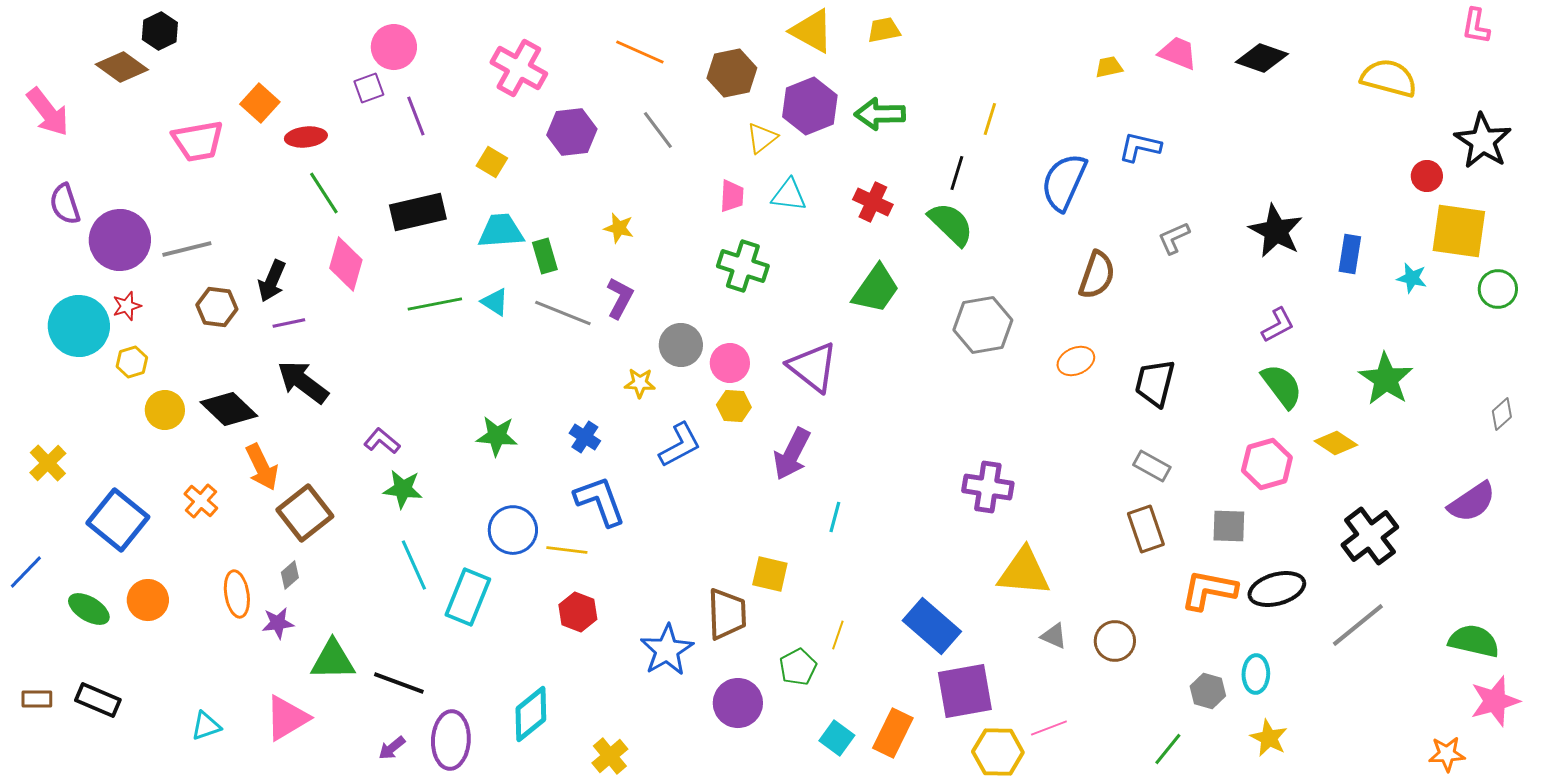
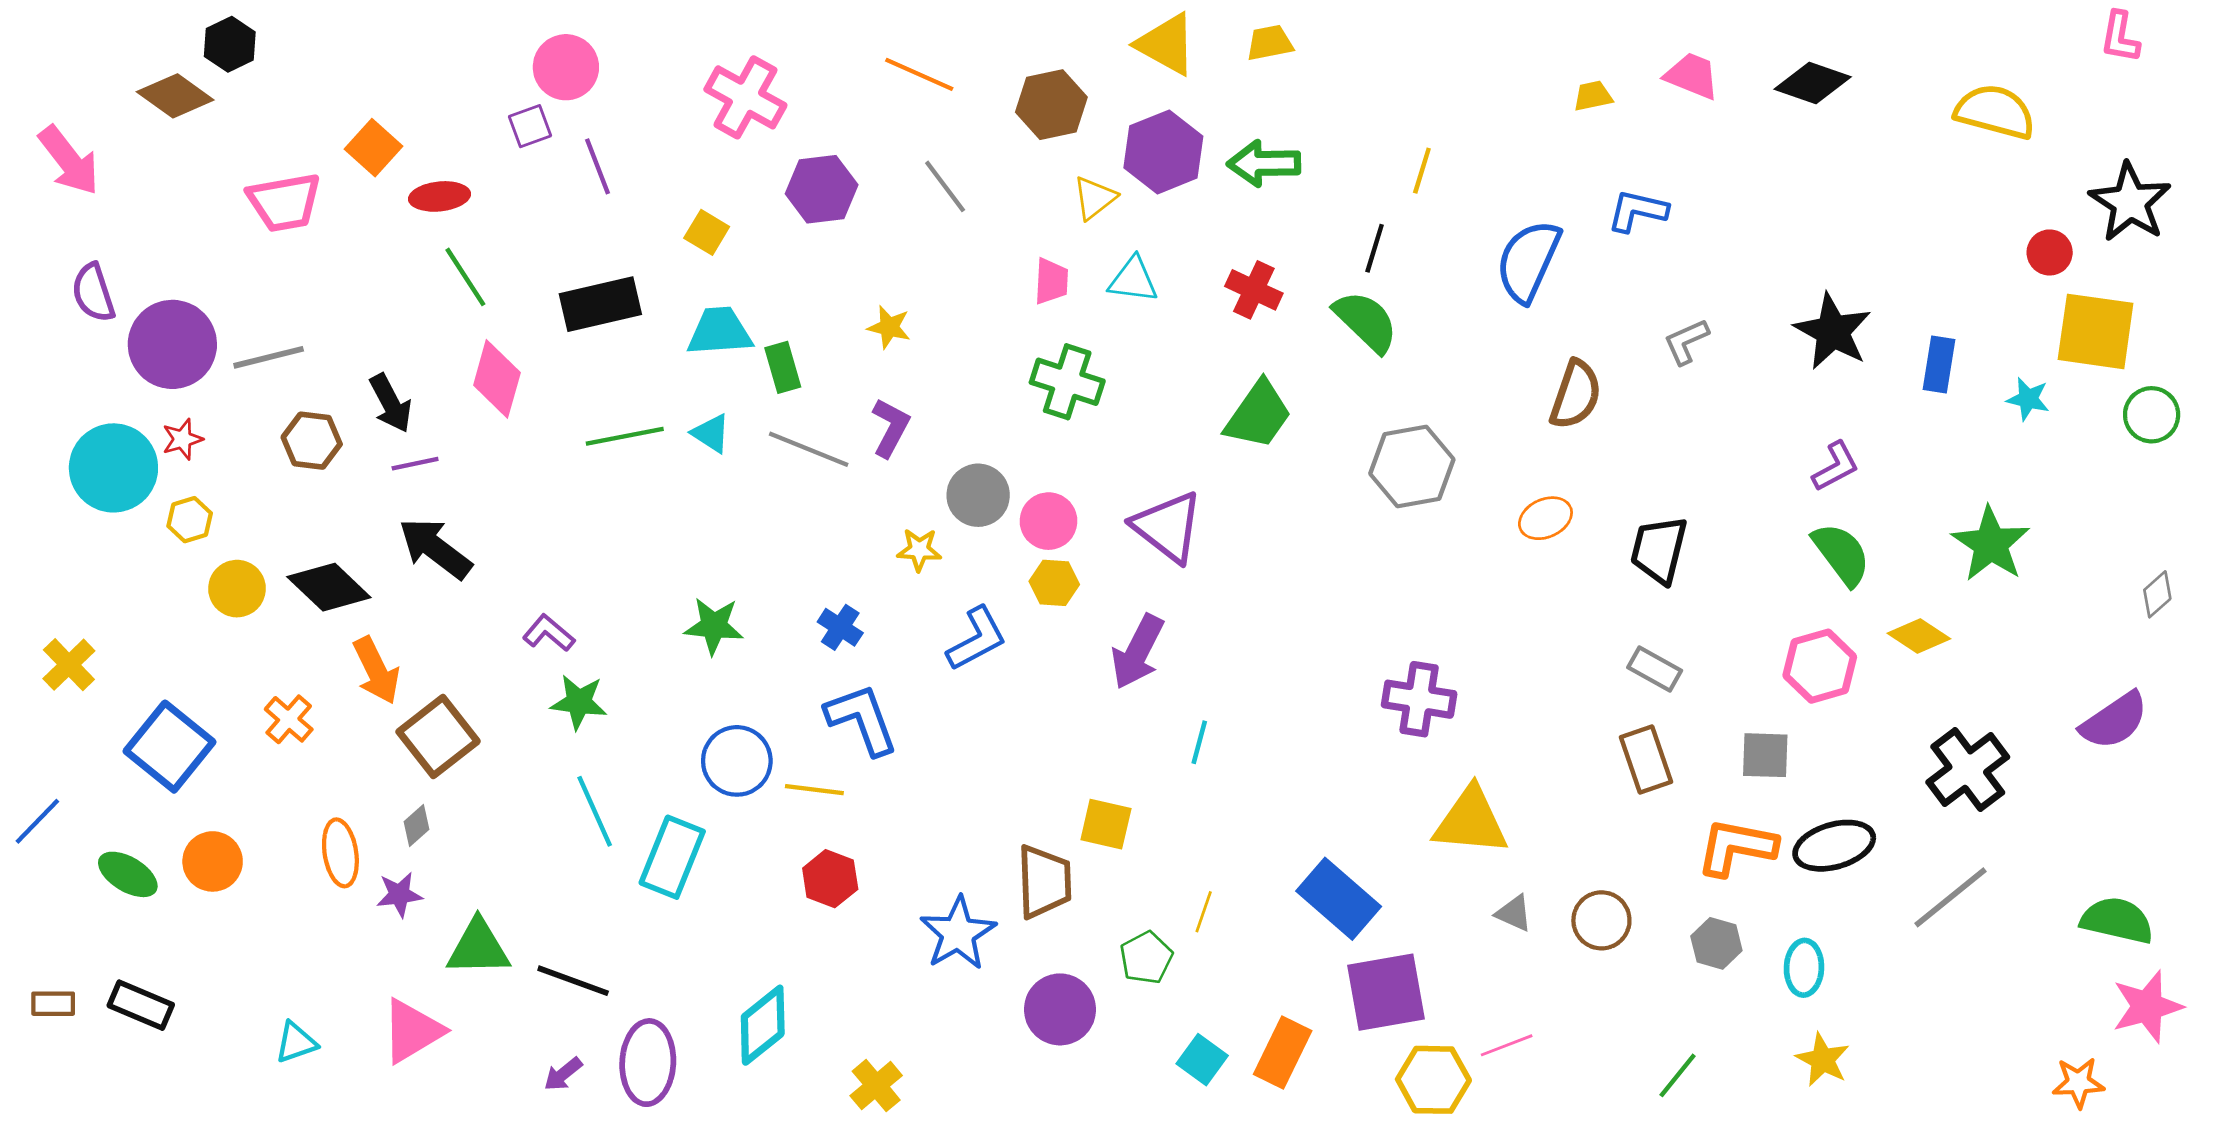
black arrow: (272, 281) -> (391, 403), turned -51
gray hexagon: (1208, 691) -> (1716, 943), moved

